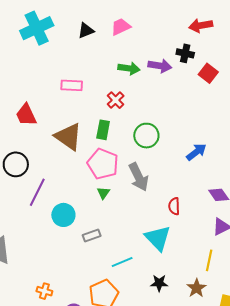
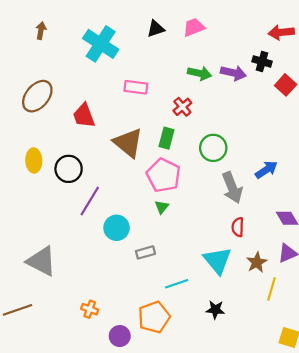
cyan cross: (37, 28) -> (101, 44), moved, turned -36
gray arrow: (139, 177) -> (232, 188), moved
brown star: (196, 288) -> (257, 262), moved

